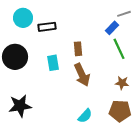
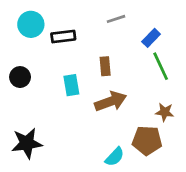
gray line: (124, 14) -> (116, 19), moved
black circle: (15, 57) -> (20, 77), size x0.6
brown arrow: (82, 75) -> (111, 101), turned -85
brown pentagon: (120, 111) -> (147, 141), moved

